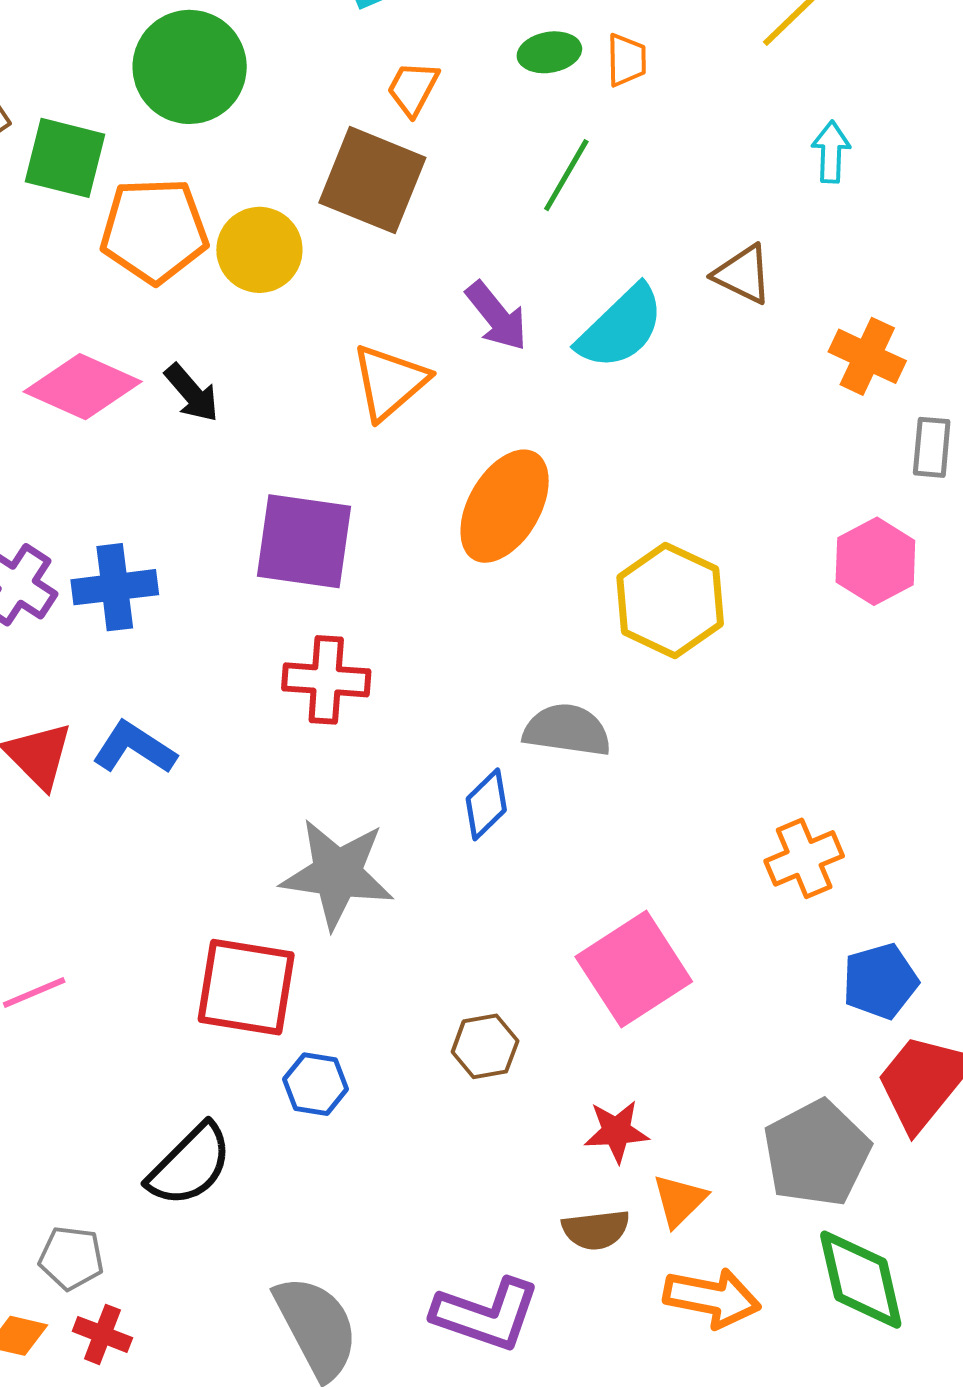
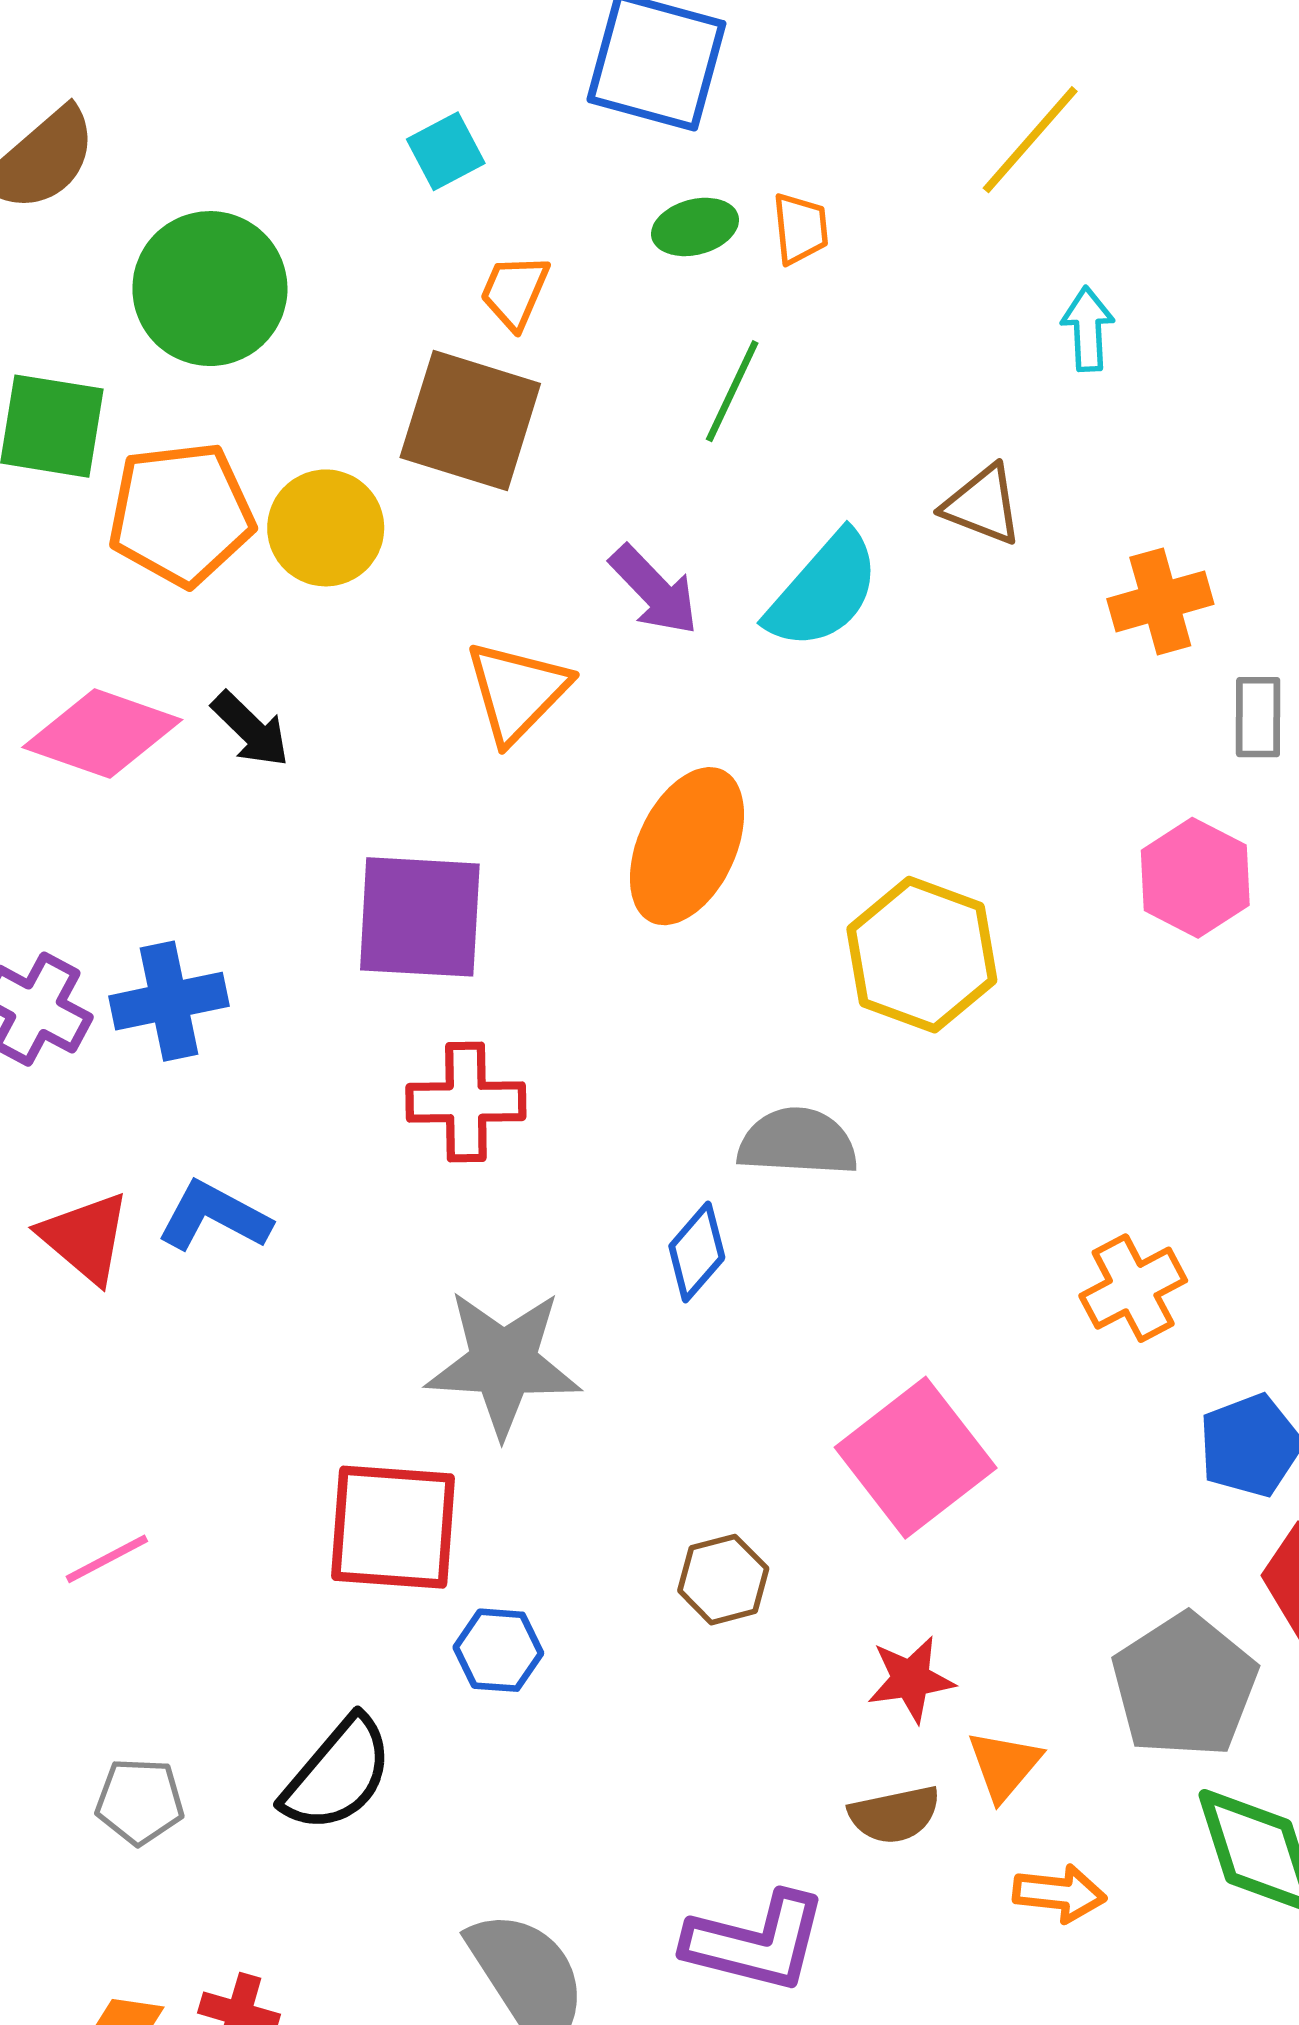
orange cross: (867, 356) -> (1160, 601), turned -36
gray pentagon: (71, 1258) -> (140, 1801), moved
orange arrow: (712, 1298) -> (1060, 1893), size x0.7

